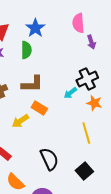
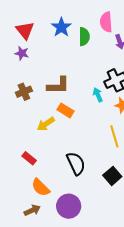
green semicircle: (26, 50) -> (84, 37), moved
cyan arrow: (70, 93) -> (98, 95), turned 104

